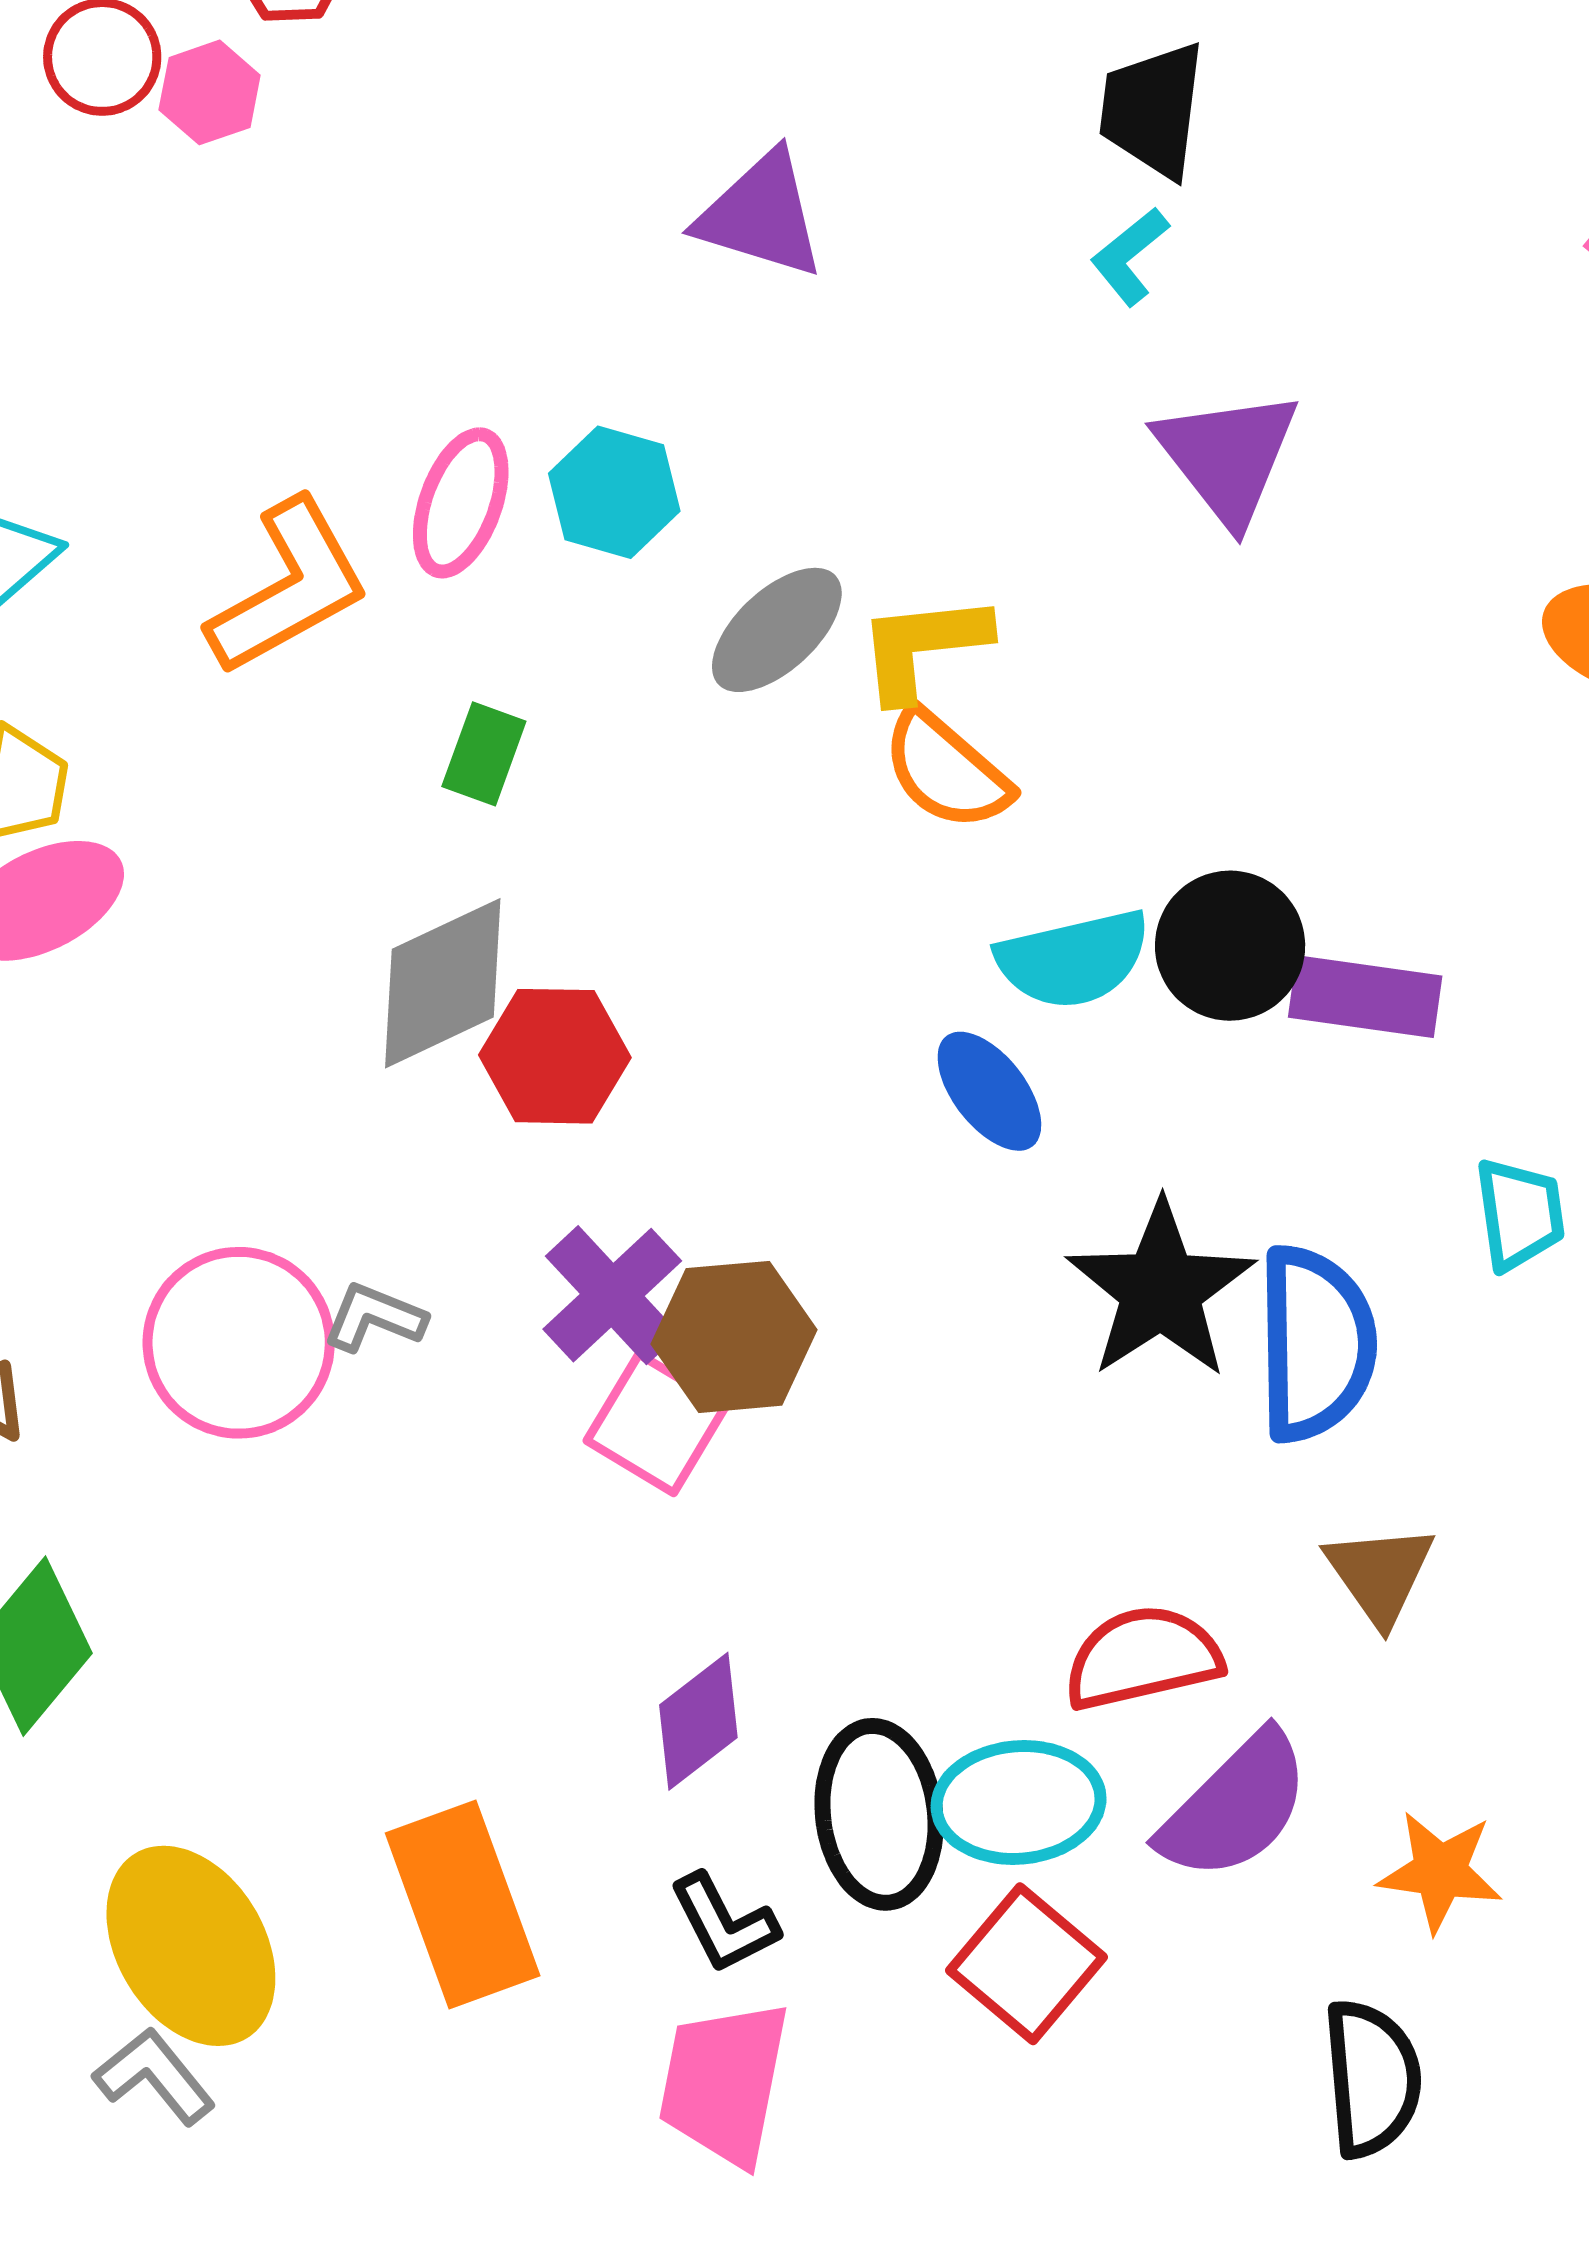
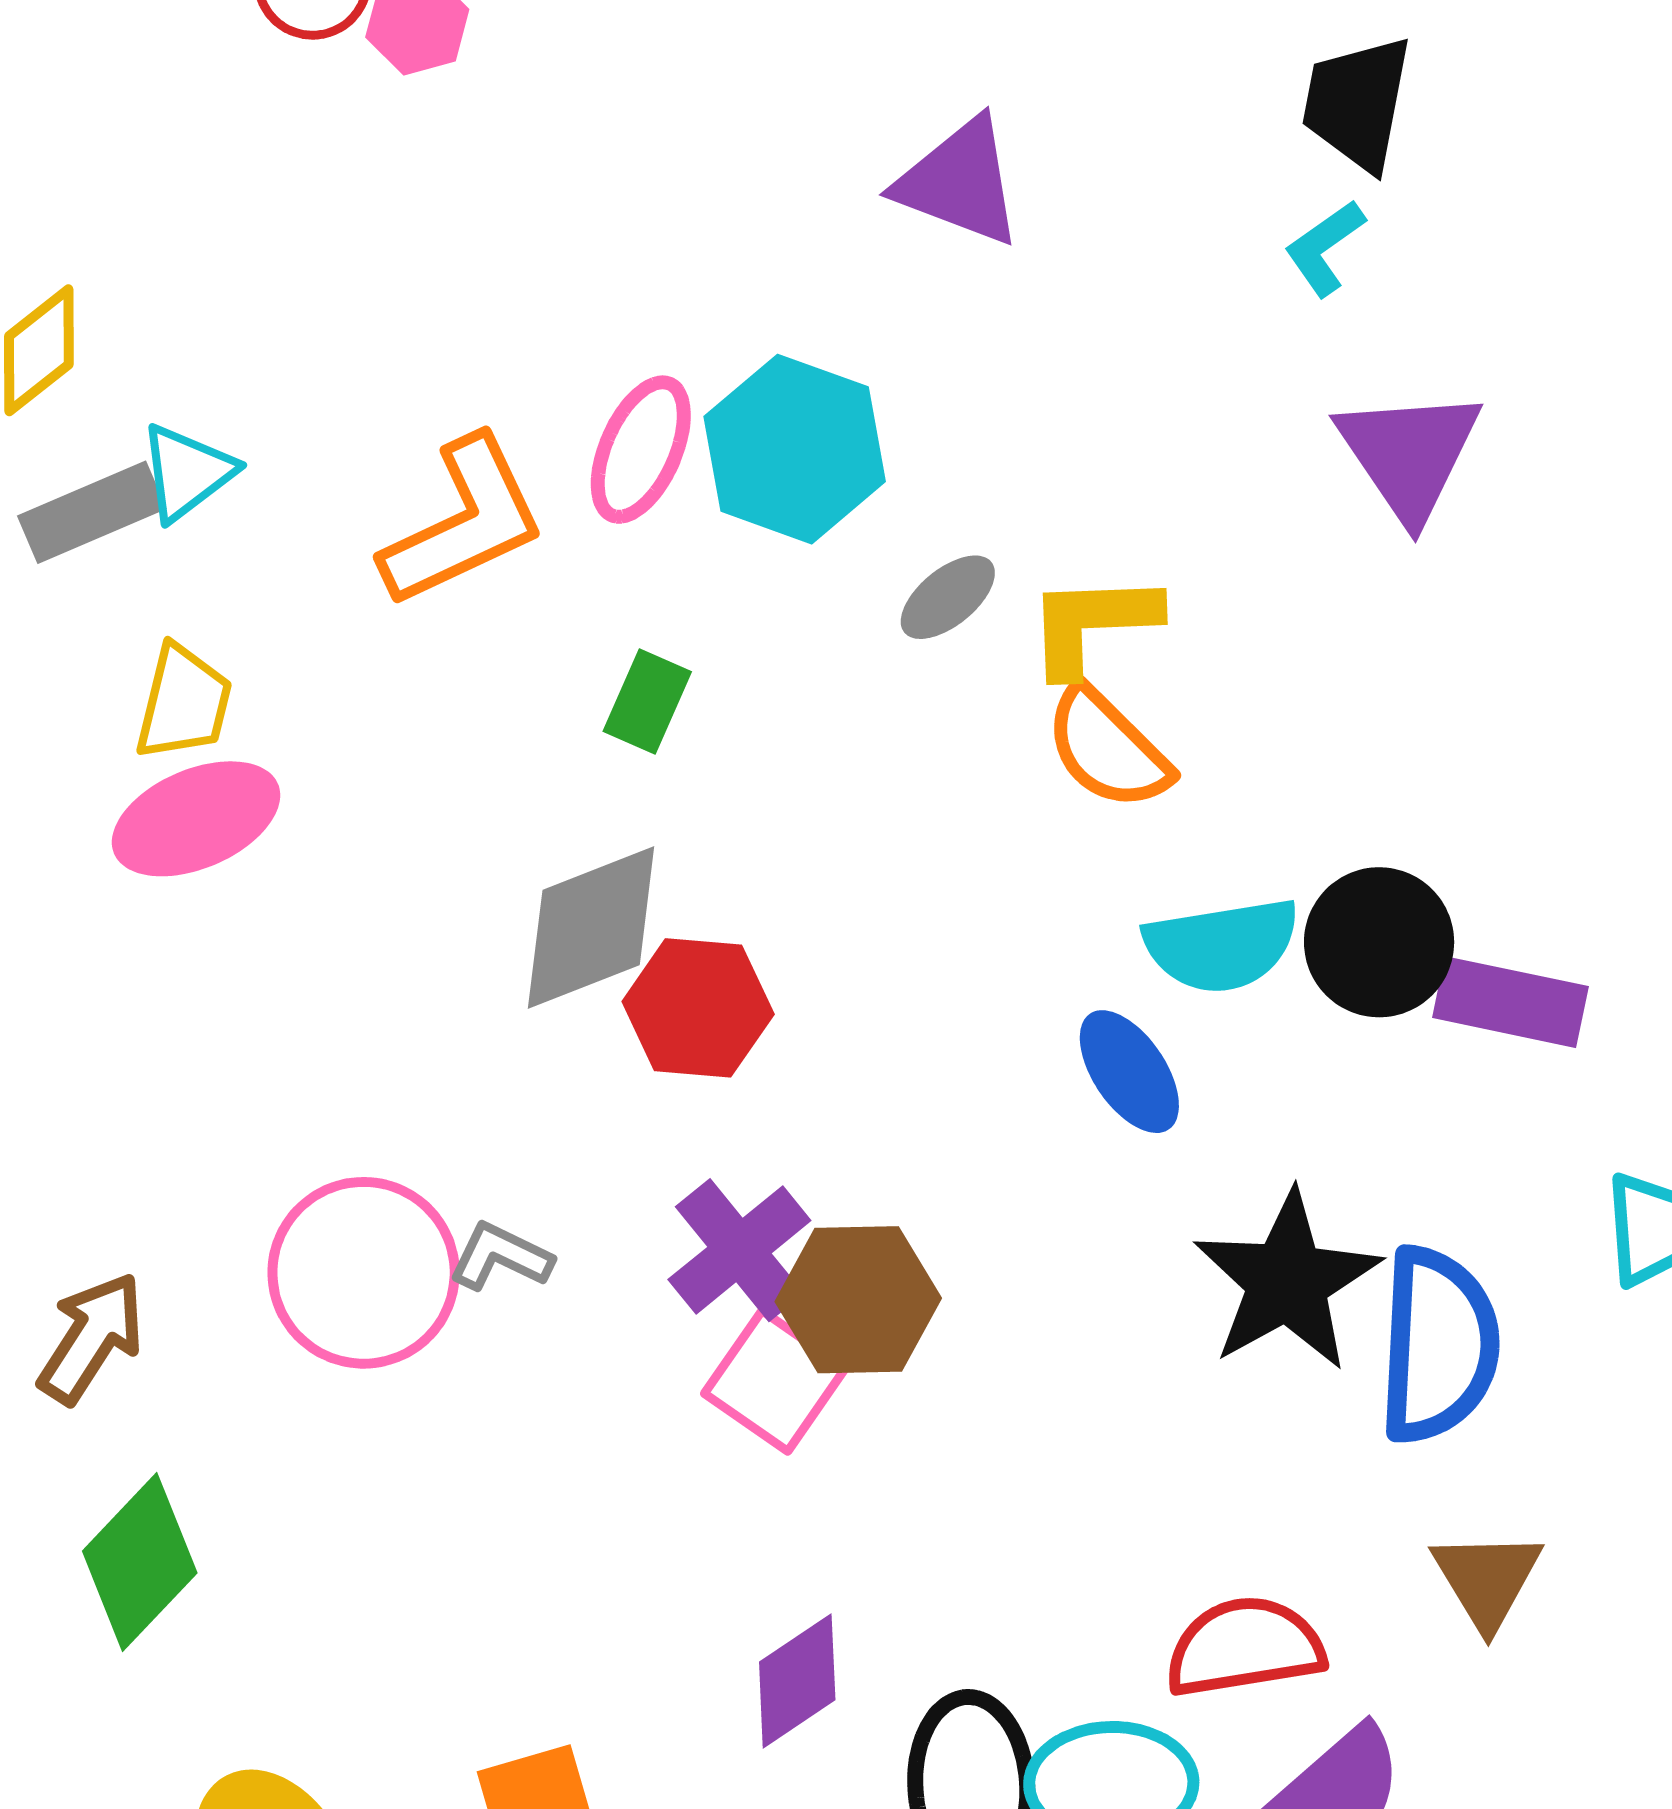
cyan hexagon: (614, 492) -> (795, 449), size x1.4
gray ellipse: (777, 630) -> (948, 597), size x0.7

